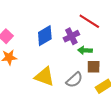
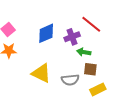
gray semicircle: (74, 80) -> (70, 80), turned 30

